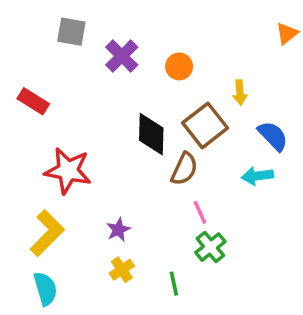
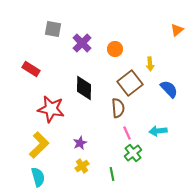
black diamond: (151, 134) -> (84, 88), moved
brown semicircle: (184, 169) -> (118, 108), turned -30
cyan arrow: (257, 176) -> (158, 131), moved

